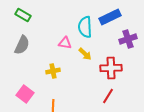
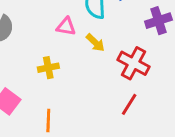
red cross: (111, 68) -> (134, 63), turned 30

